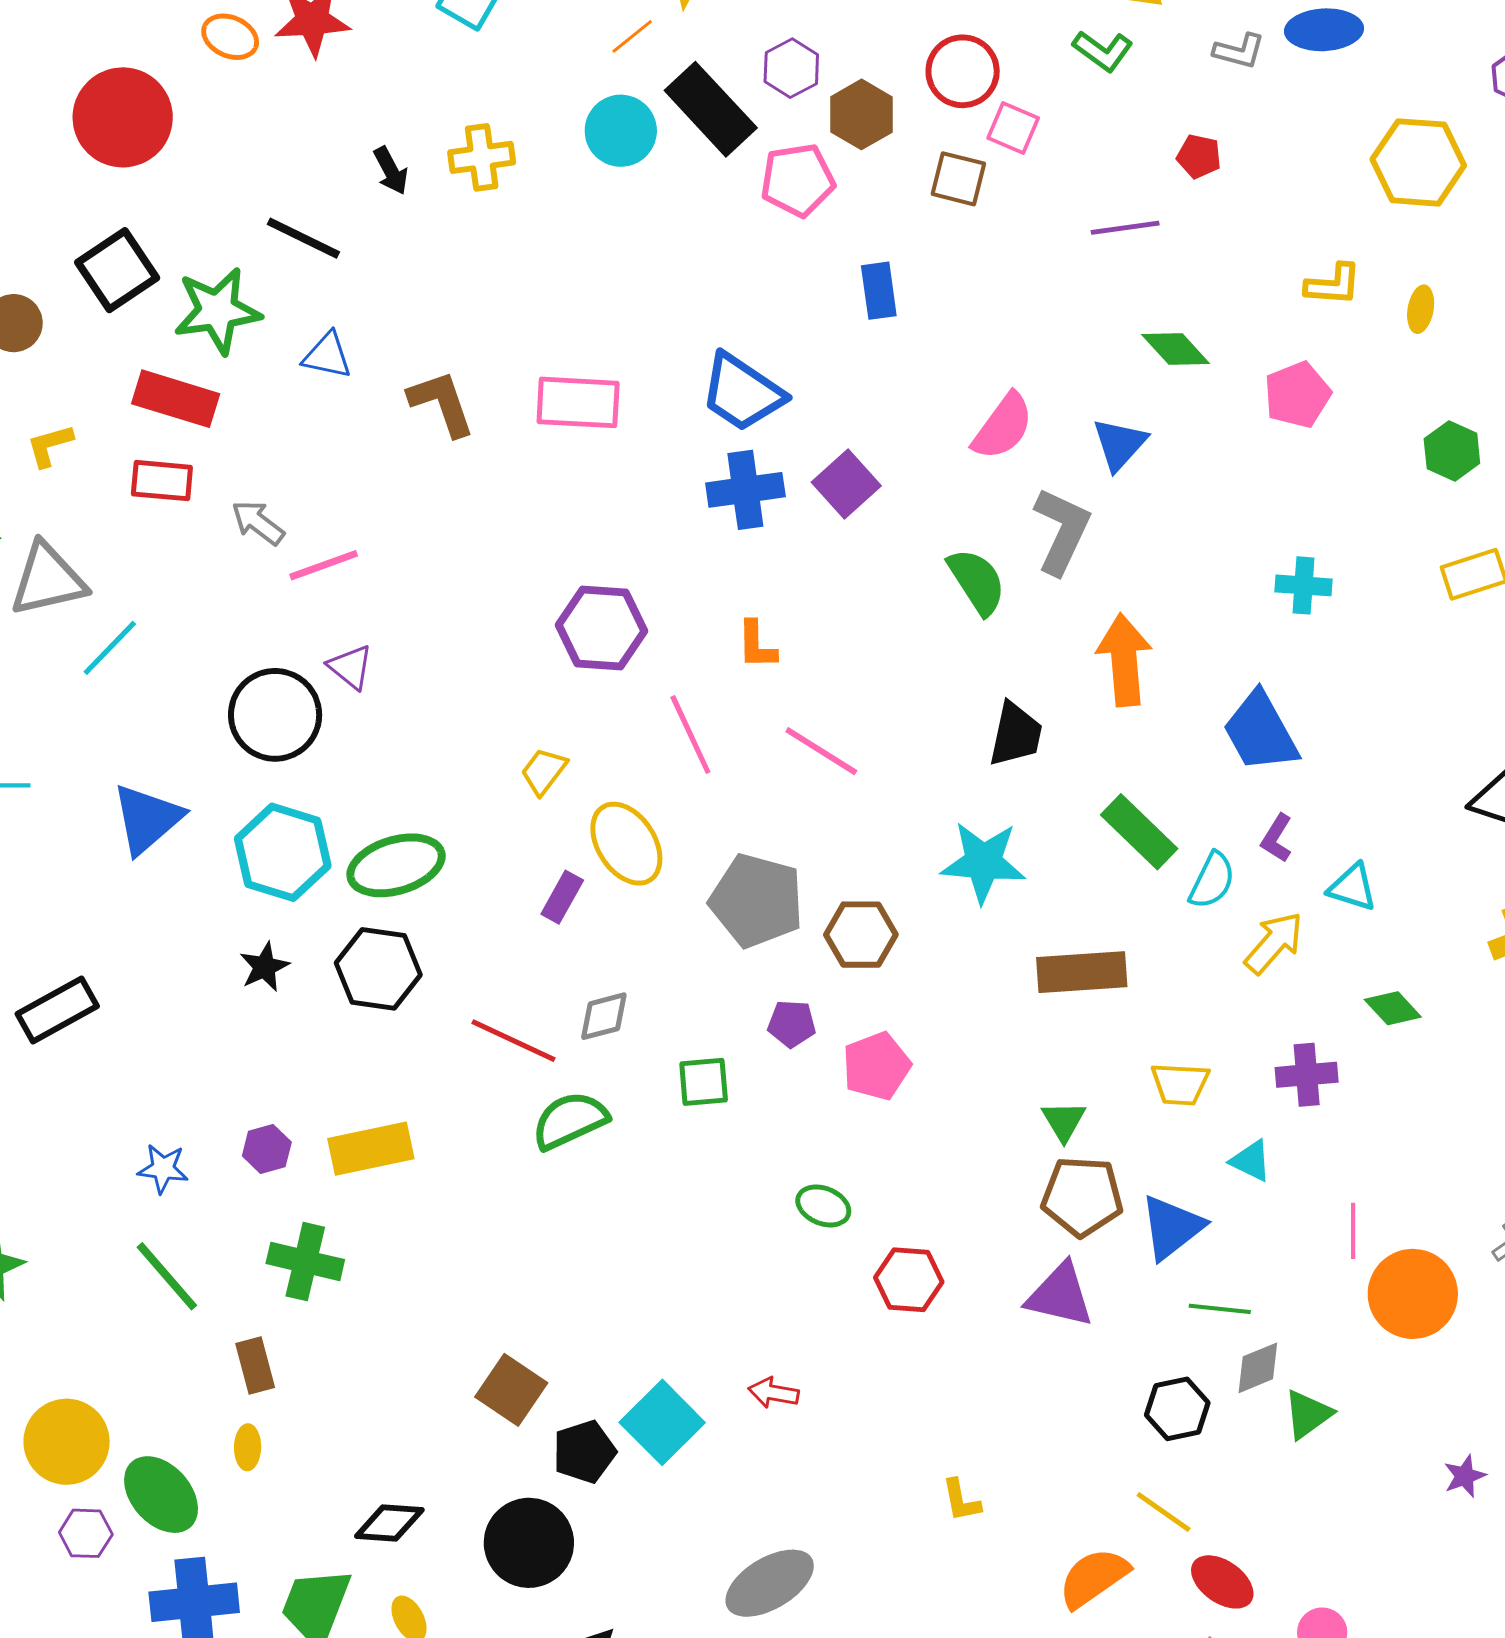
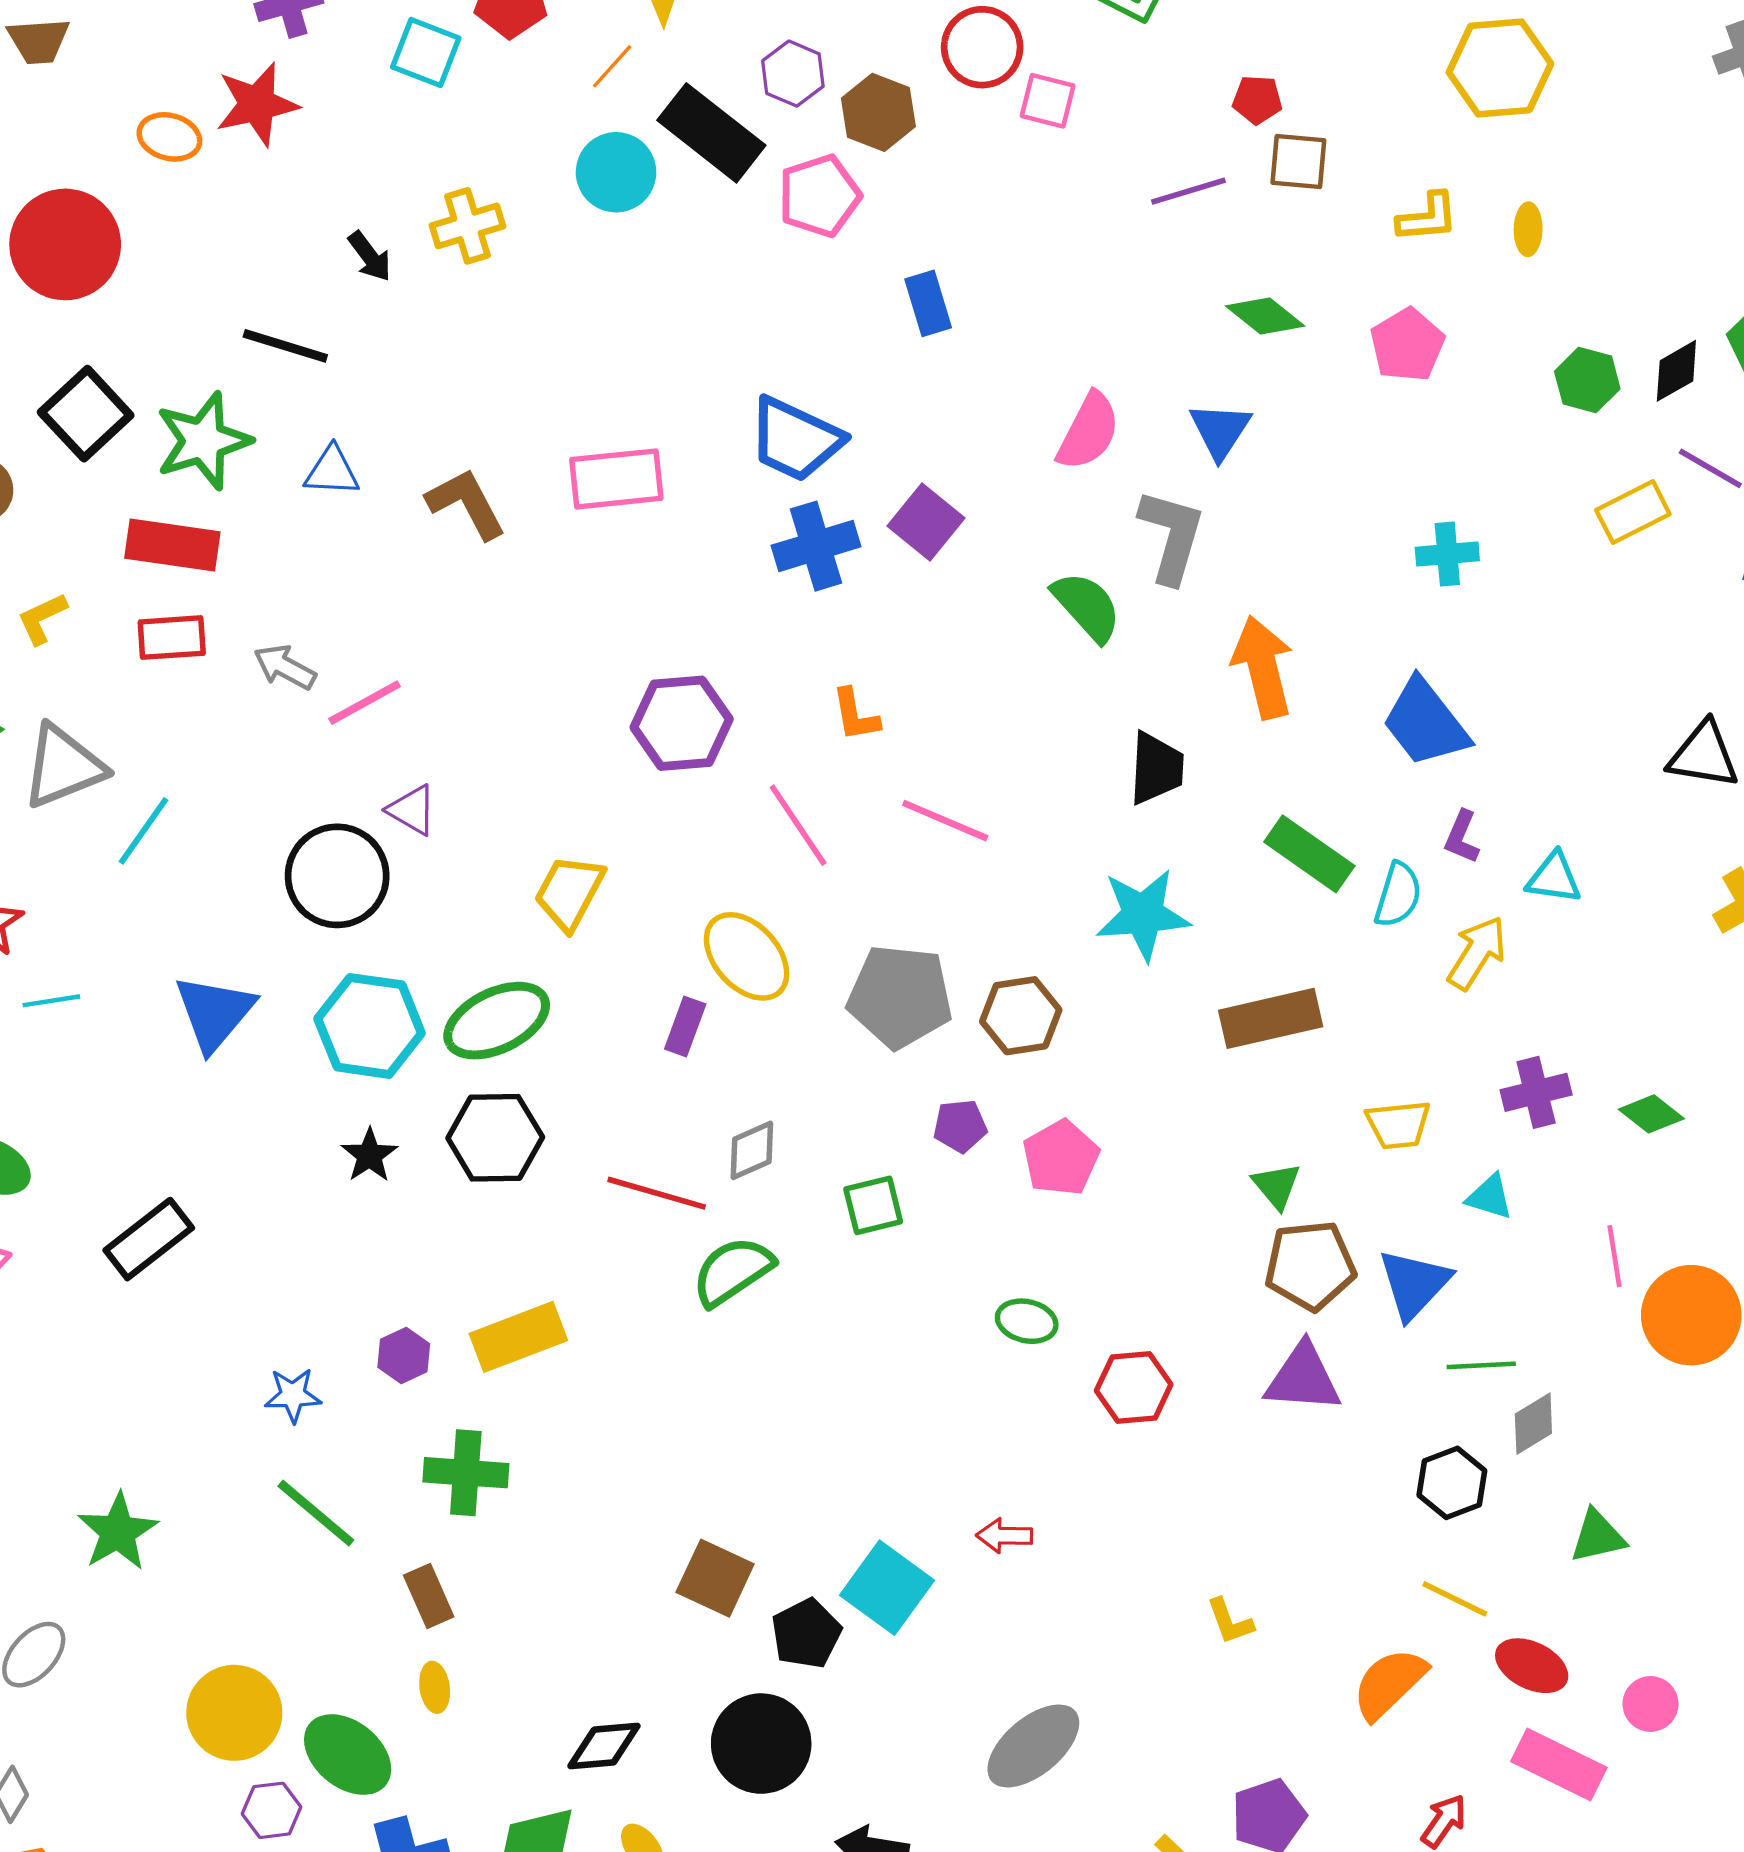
brown square: (958, 179) -> (1298, 162), moved
yellow trapezoid: (544, 771) -> (569, 892), moved, size x1.4
green diamond: (1393, 1008) -> (1651, 1114), moved
green triangle: (1308, 1414) -> (1598, 1536), moved, turned 32

